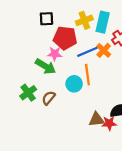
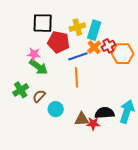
black square: (46, 19) -> (43, 23), size x1.5
orange cross: (104, 50) -> (94, 47), moved
pink star: (55, 54) -> (34, 54), moved
cyan circle: (74, 84) -> (56, 109), moved

